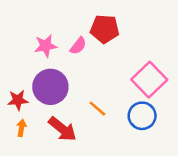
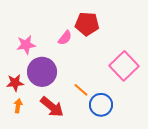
pink star: (46, 46) -> (26, 45), moved
blue circle: (142, 116) -> (101, 105), moved

